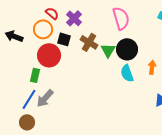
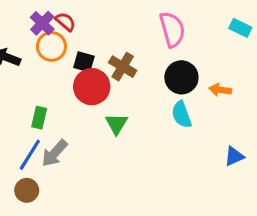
purple cross: (74, 18) -> (42, 23), moved
green triangle: (108, 50) -> (116, 124), moved
red circle: (49, 55) -> (92, 87), moved
orange arrow: (152, 67) -> (220, 90), moved, turned -88

